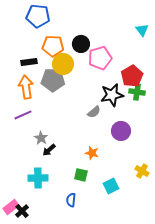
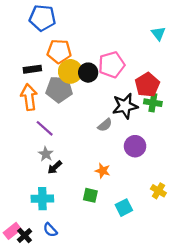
black circle: (81, 44) -> (88, 73), moved
purple line: (23, 115) -> (45, 128), moved, turned 66
blue semicircle: (71, 200) -> (50, 230), moved, turned -48

